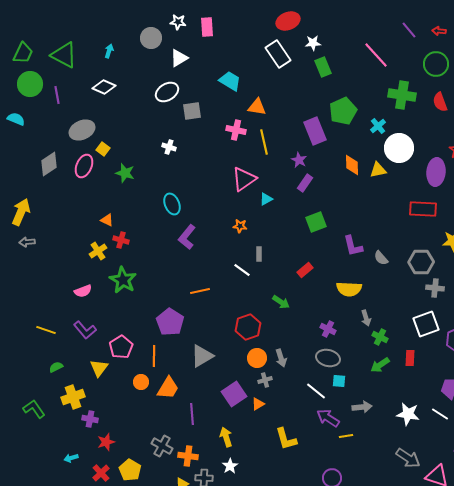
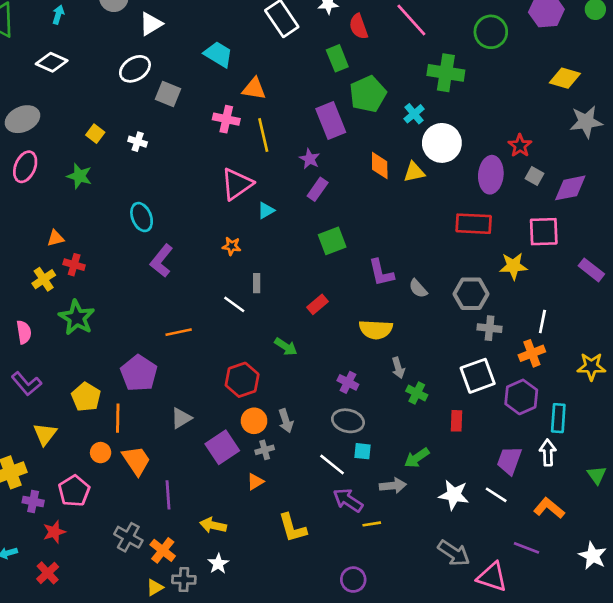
green rectangle: (323, 67) -> (337, 58), moved
red semicircle: (440, 102) -> (359, 27), moved
gray square: (192, 111) -> (168, 94), turned 30
yellow square: (103, 149) -> (95, 134), moved
orange triangle: (107, 220) -> (56, 238), turned -40
pink semicircle: (83, 291) -> (24, 332), turned -78
pink pentagon: (121, 347) -> (74, 491), moved
gray triangle: (202, 356) -> (181, 418), size x0.7
green arrow: (380, 365) -> (417, 458), moved
orange trapezoid: (168, 388) -> (136, 460), turned -65
purple square: (234, 394) -> (222, 447), moved
yellow arrow: (226, 437) -> (213, 525), turned -60
orange cross: (188, 456) -> (163, 550), turned 30
yellow pentagon: (130, 470) -> (86, 397), moved

